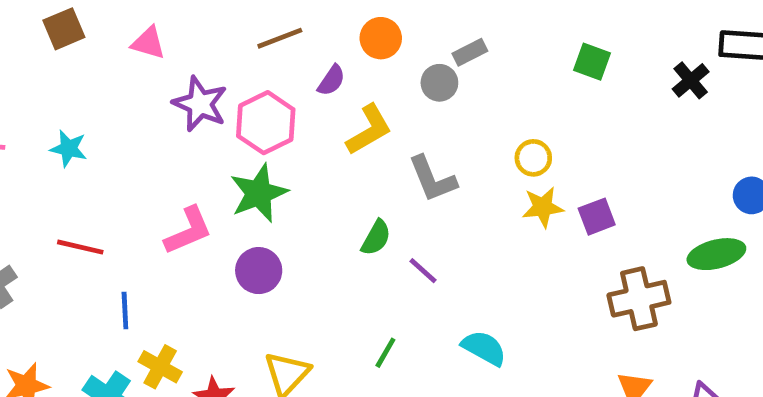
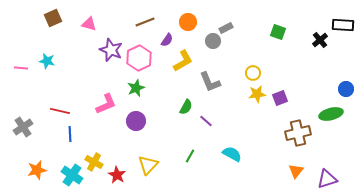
cyan star: (69, 148) -> (47, 61), moved
green star: (259, 193) -> (136, 88), size x0.7
blue line: (125, 310) -> (70, 134), moved

